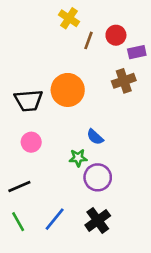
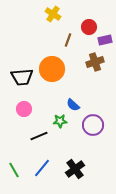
brown line: (89, 40) -> (68, 40), moved
purple circle: (98, 177) -> (93, 125), moved
black line: (19, 187) -> (39, 136), moved

